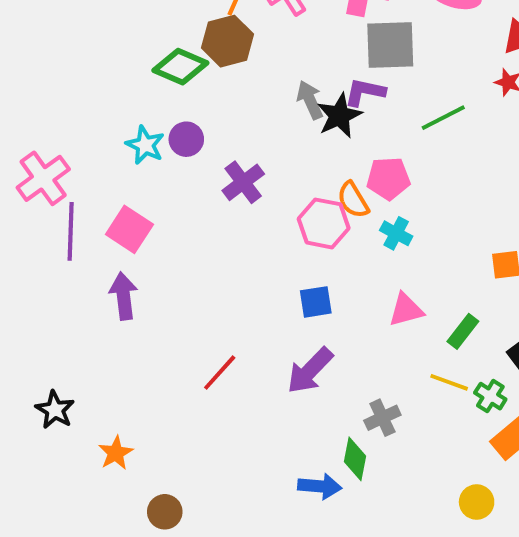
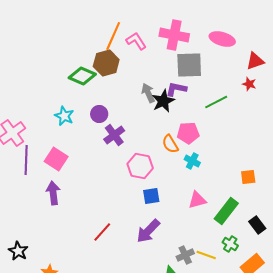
purple circle: (186, 139) -> (99, 114), moved
pink hexagon: (324, 223) -> (140, 166), moved
green rectangle: (463, 331) -> (226, 211), size x1.5
yellow line: (449, 382) -> (206, 255), moved
green cross: (490, 396) -> (230, 244), moved

